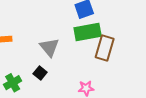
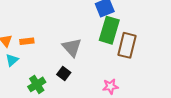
green rectangle: (88, 32) -> (109, 30), turned -60

